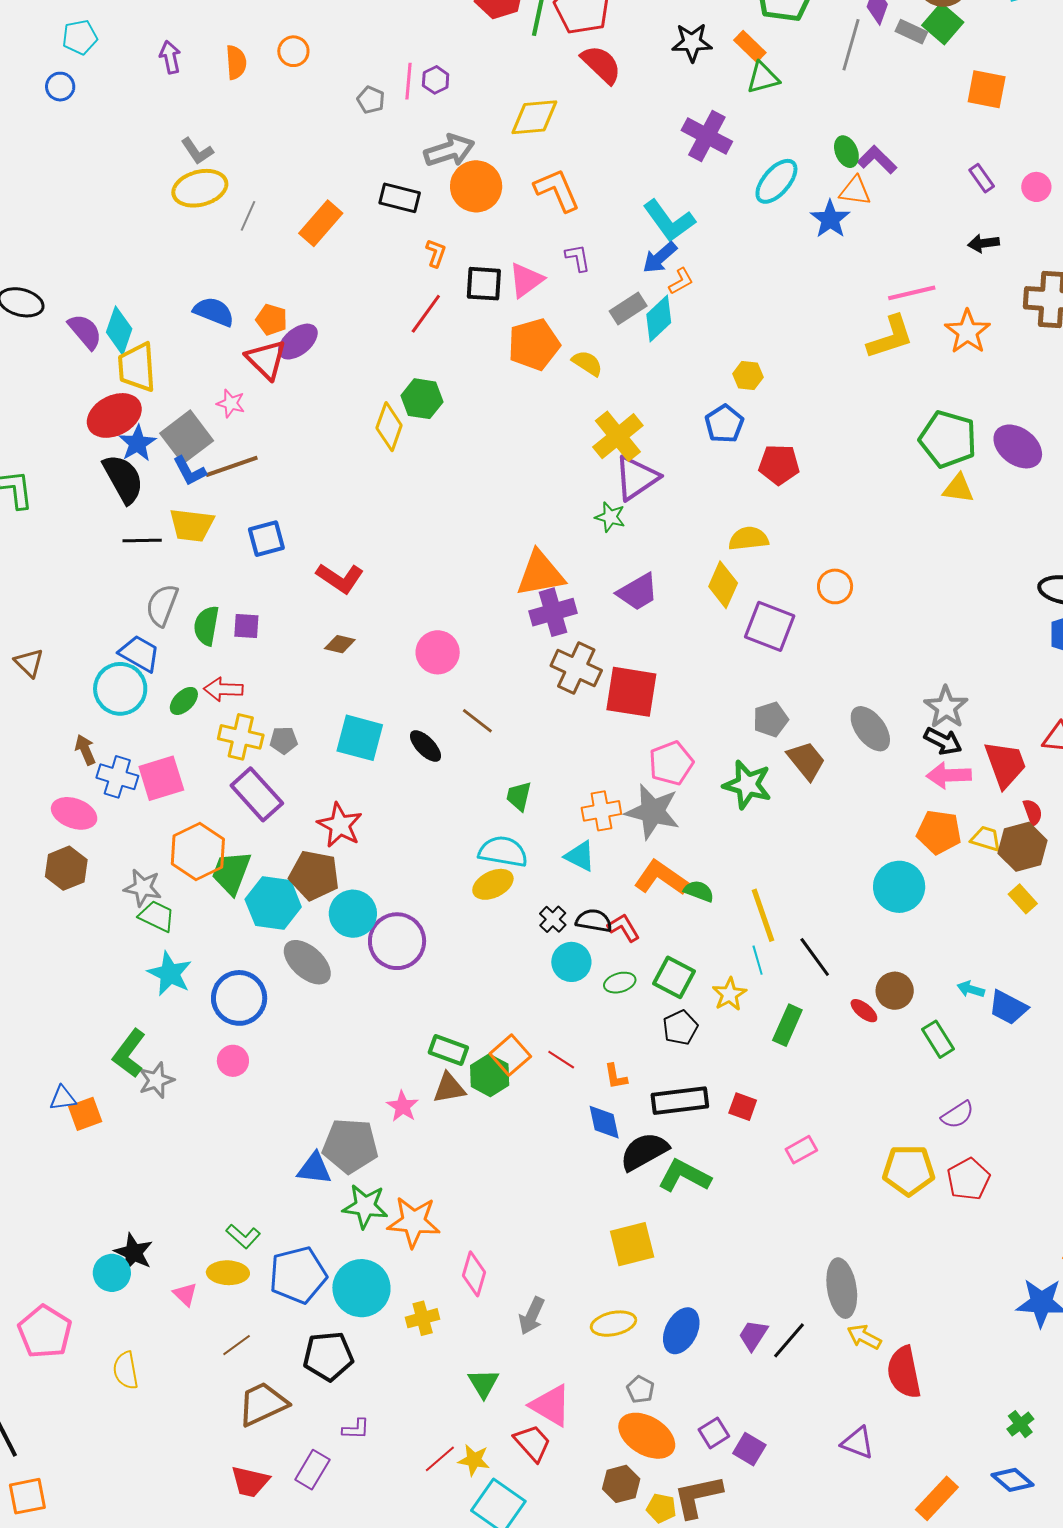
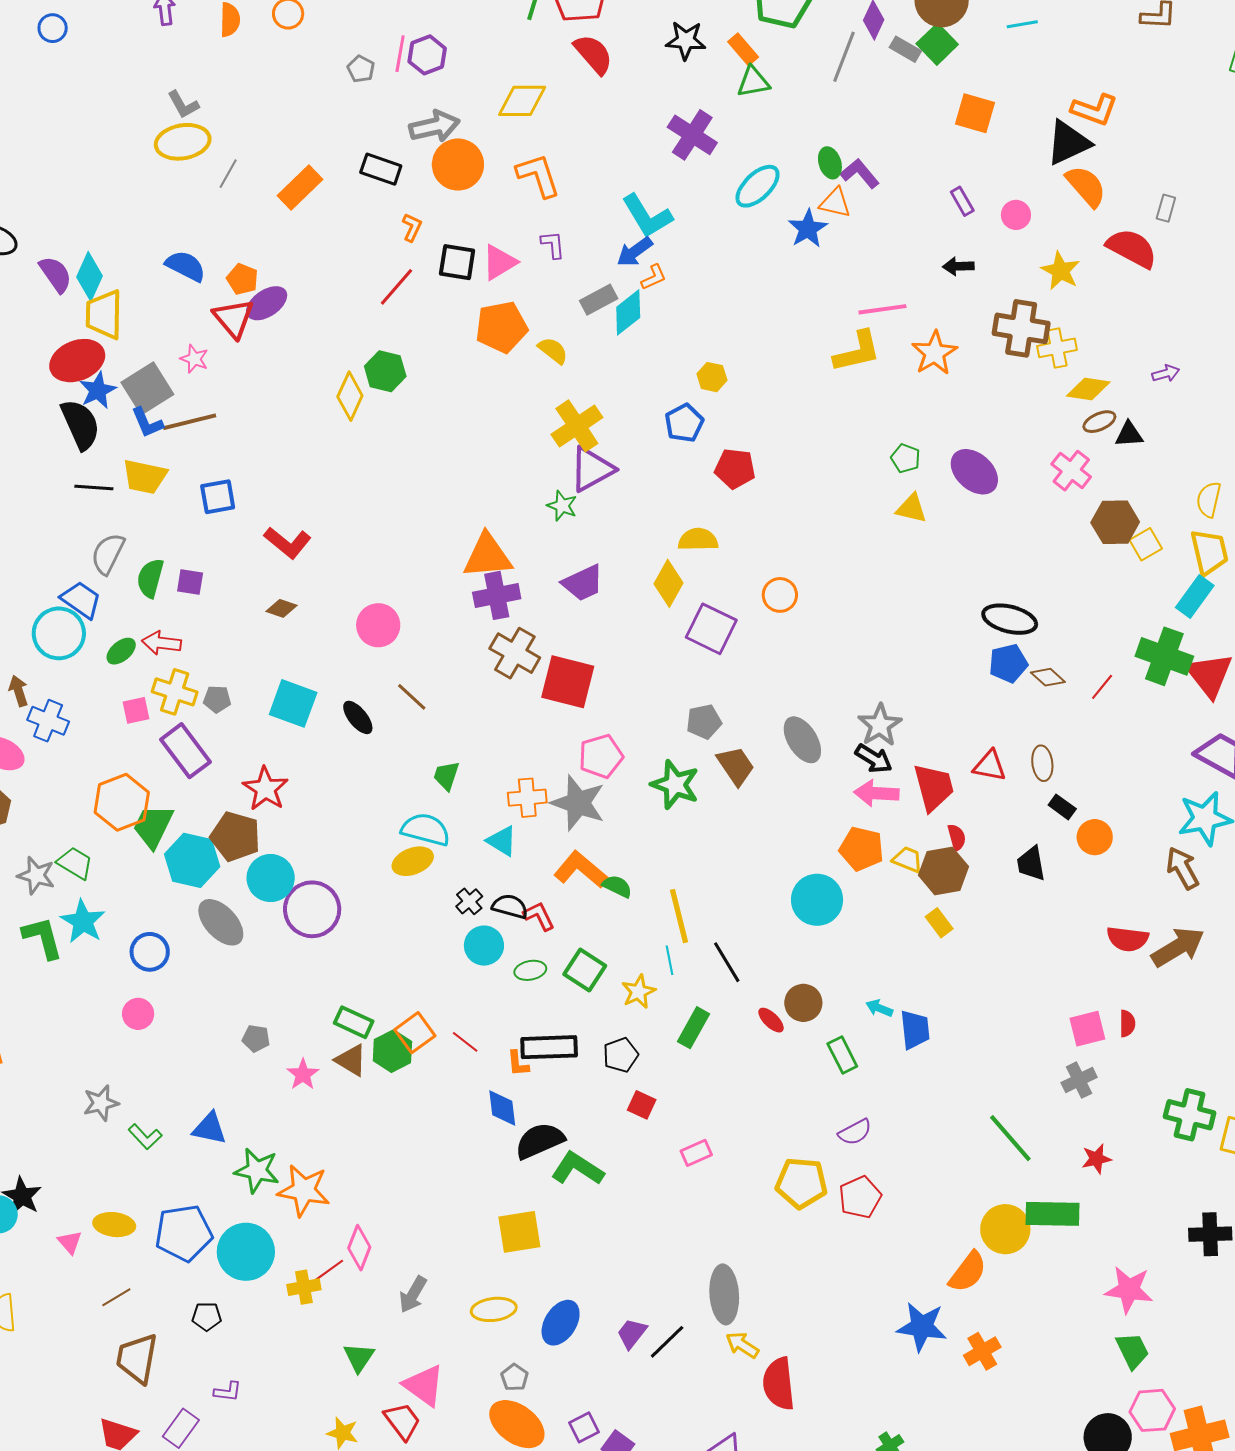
purple hexagon: (436, 80) -> (427, 55), size x1.4
green pentagon: (948, 439) -> (905, 458), size x0.5
pink square: (161, 778) -> (136, 710), moved, size x0.6
gray star: (143, 888) -> (36, 875), moved
blue circle: (239, 998) -> (150, 952), size x0.7
blue trapezoid: (1008, 1007) -> (915, 1030), turned -129
black pentagon: (680, 1028) -> (621, 1055), moved
green L-shape: (129, 1053) -> (43, 938), moved, turned 123
gray star: (156, 1080) -> (101, 1103), moved
brown triangle: (449, 1088) -> (351, 1060), turned 36
black rectangle: (680, 1101) -> (549, 1047), moved
gray pentagon: (350, 1146) -> (256, 1038), moved, size x0.5
green L-shape: (243, 1236) -> (145, 1137), moved
black pentagon: (328, 1356) -> (207, 1316), size x0.6
brown trapezoid: (263, 1404) -> (137, 1358), turned -60
red line: (440, 1459) -> (328, 1271), moved

